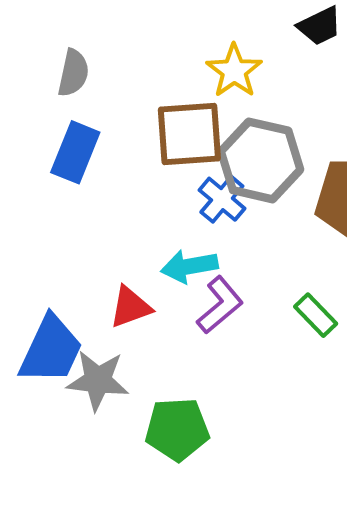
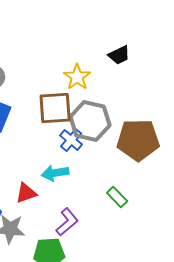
purple L-shape: (220, 305) -> (67, 222), moved

